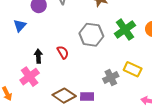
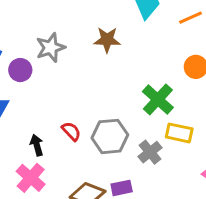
green cross: (125, 30) -> (158, 99), moved
gray hexagon: (91, 35) -> (110, 136), moved

